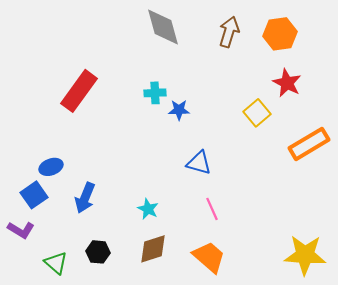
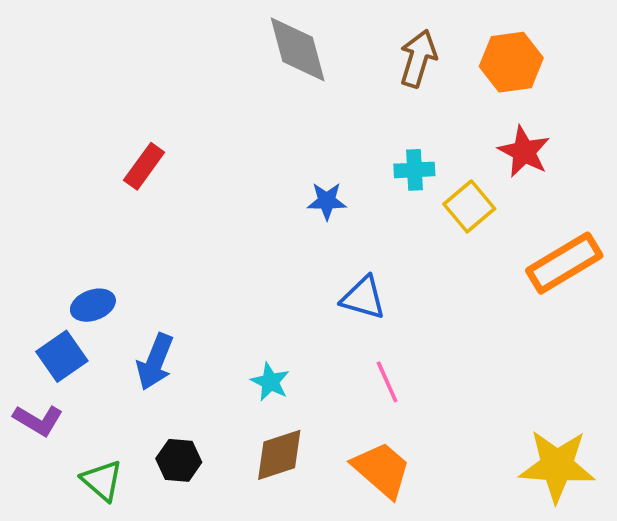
red rectangle: (79, 91) -> (144, 166), size x0.6
cyan cross: (155, 93) -> (414, 170), moved

